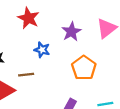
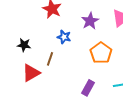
brown line: (26, 75) -> (50, 59), turned -64

